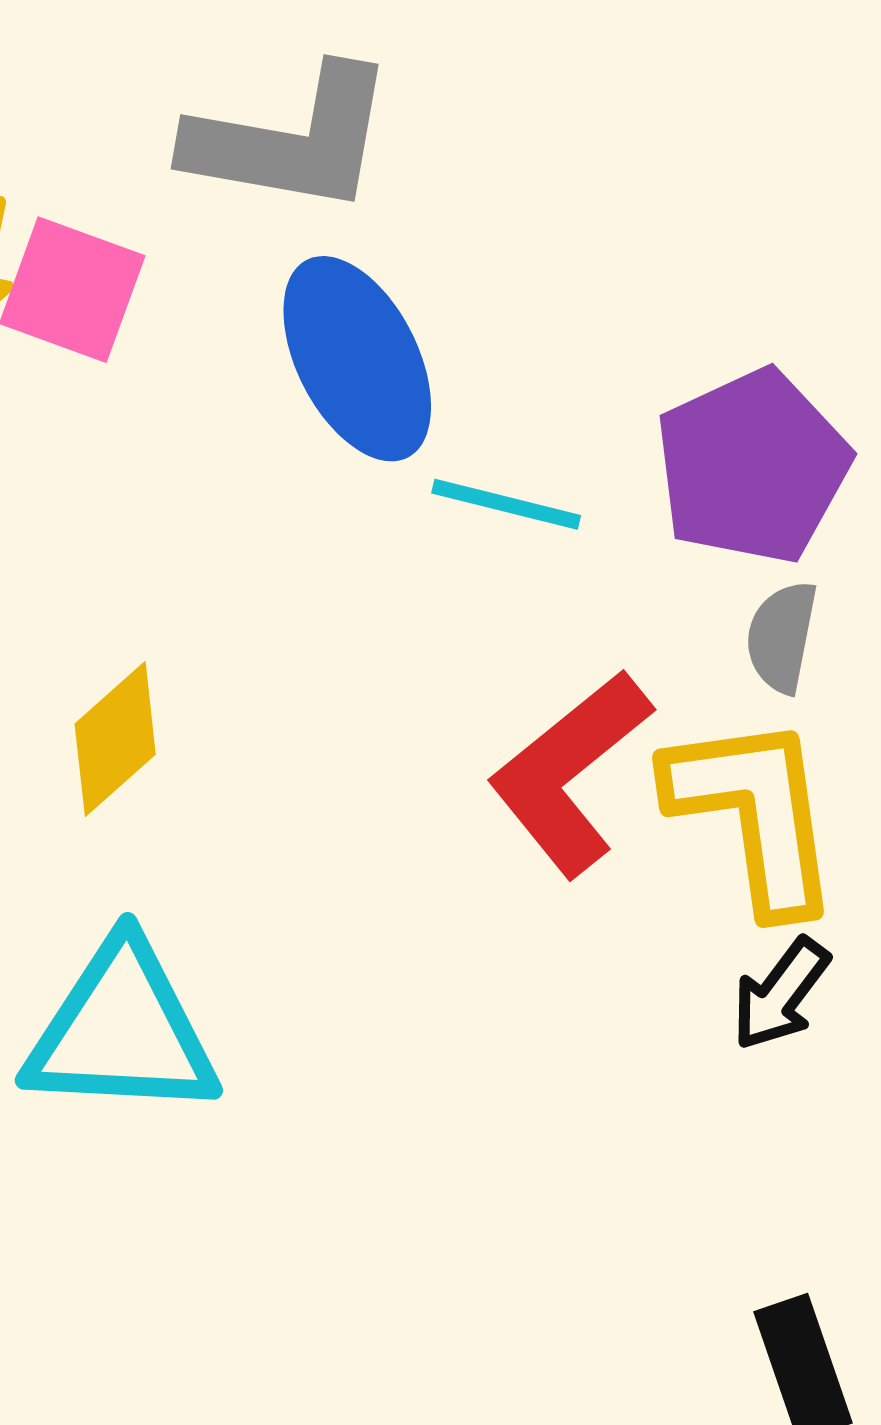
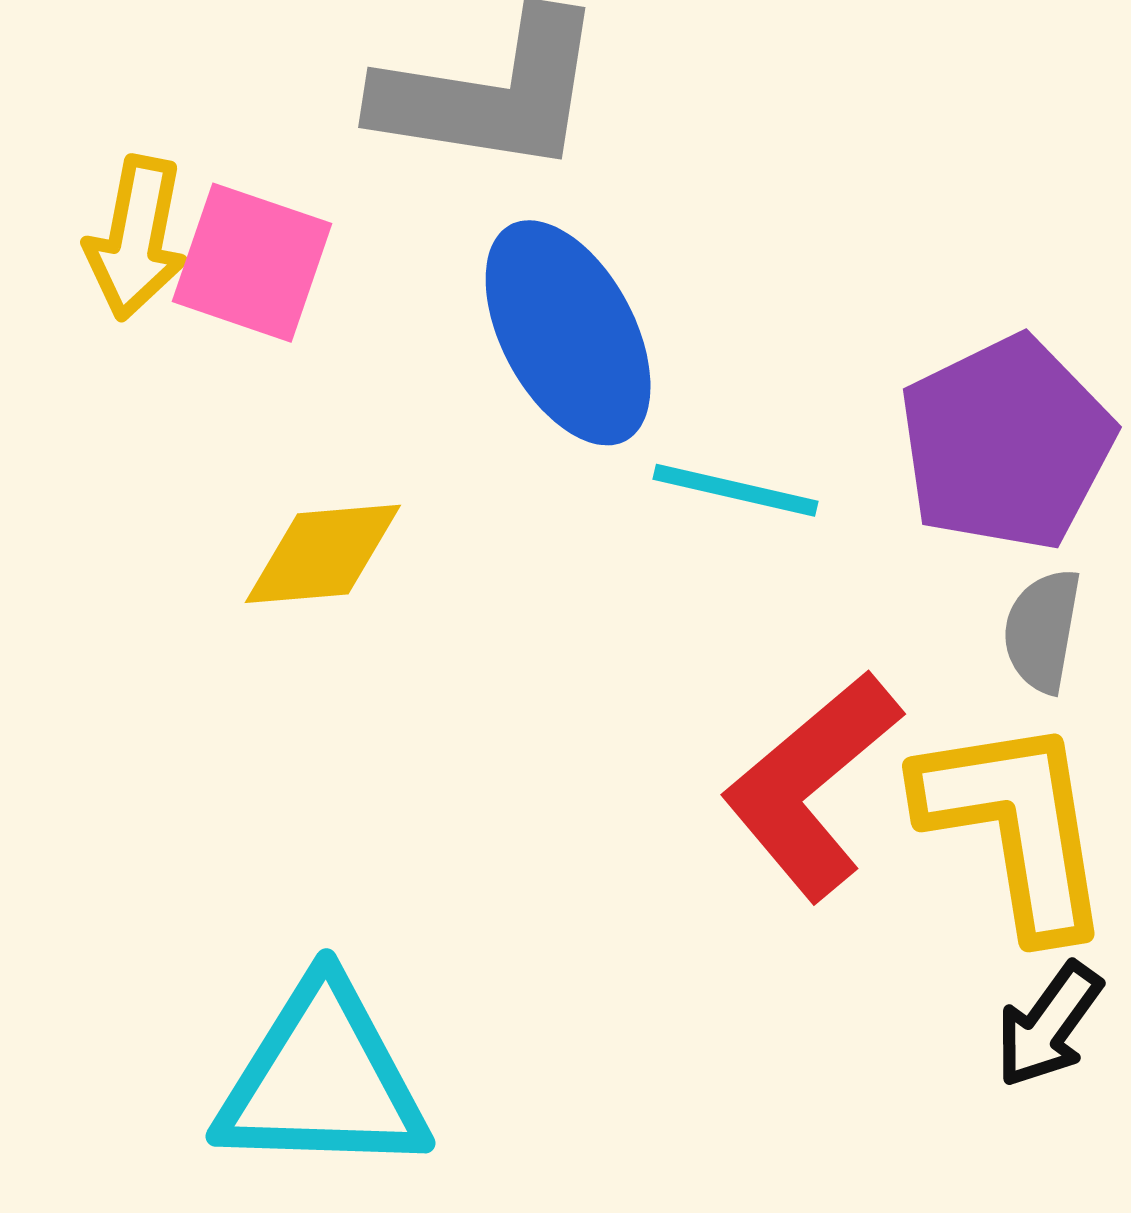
yellow diamond: (115, 739) -> (323, 554), moved, turned 38

